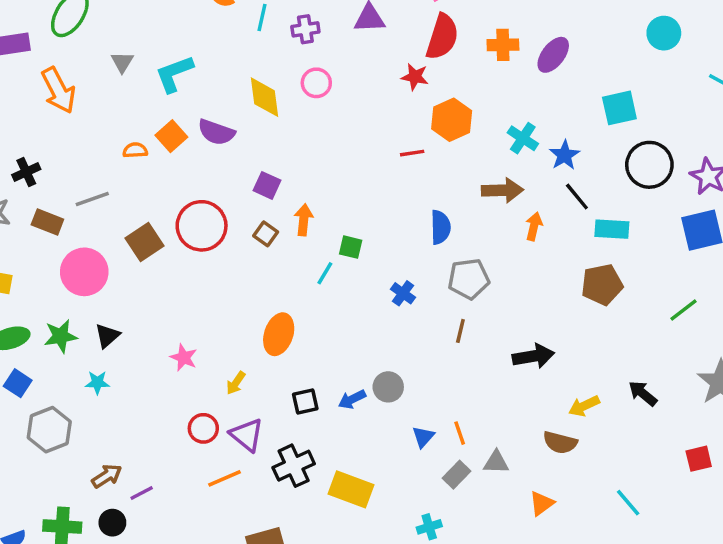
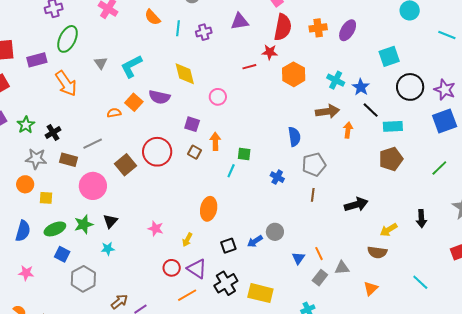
pink circle: (316, 83) -> (218, 97), moved
red line: (412, 153) -> (249, 67), moved
black arrow: (643, 393) -> (421, 219), turned -126

